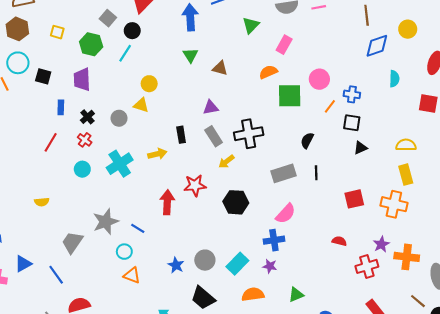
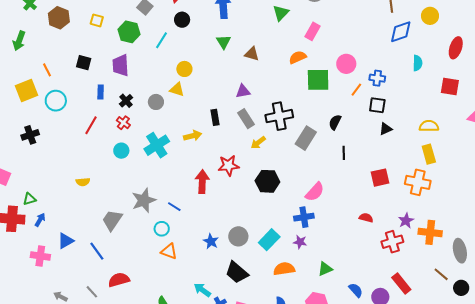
black circle: (132, 31) -> (182, 20), moved
cyan circle: (18, 63) -> (56, 101), moved
gray rectangle: (283, 173) -> (306, 138), moved, turned -40

